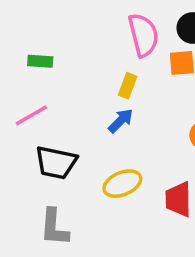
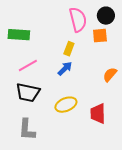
green rectangle: (40, 61) -> (19, 35), size x1.5
pink line: (31, 115) -> (28, 66), moved

